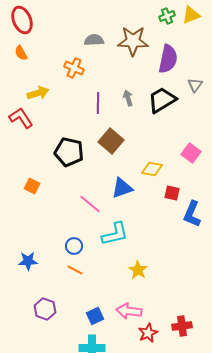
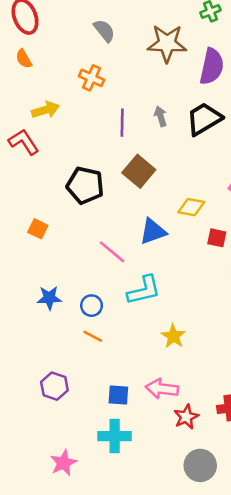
gray semicircle: (94, 40) -> (104, 31), moved, turned 54
blue star: (28, 261) -> (49, 298), moved
blue square: (95, 316) -> (118, 395), turned 30

